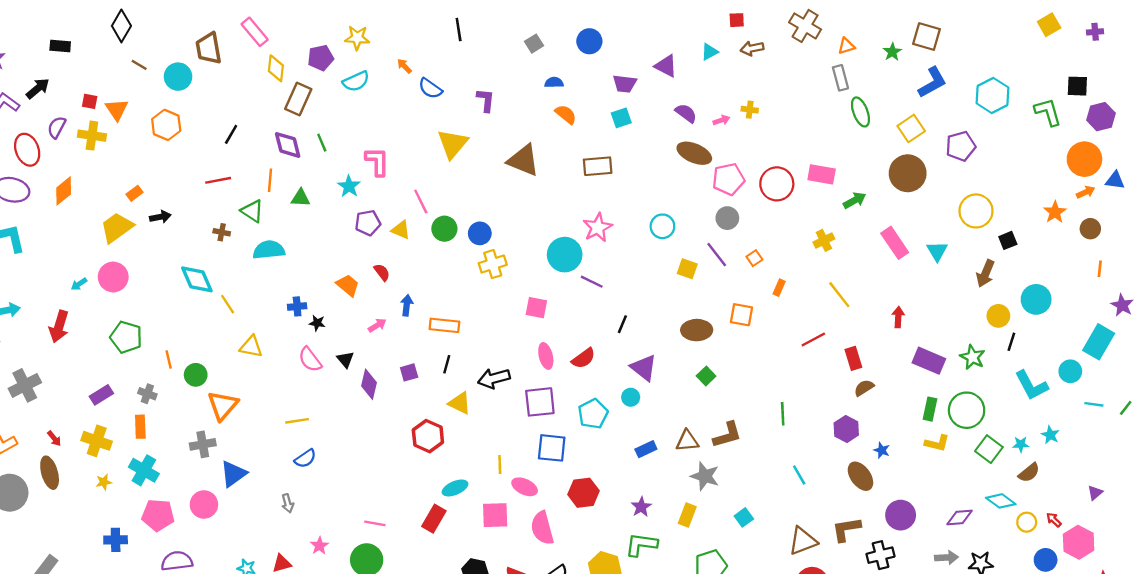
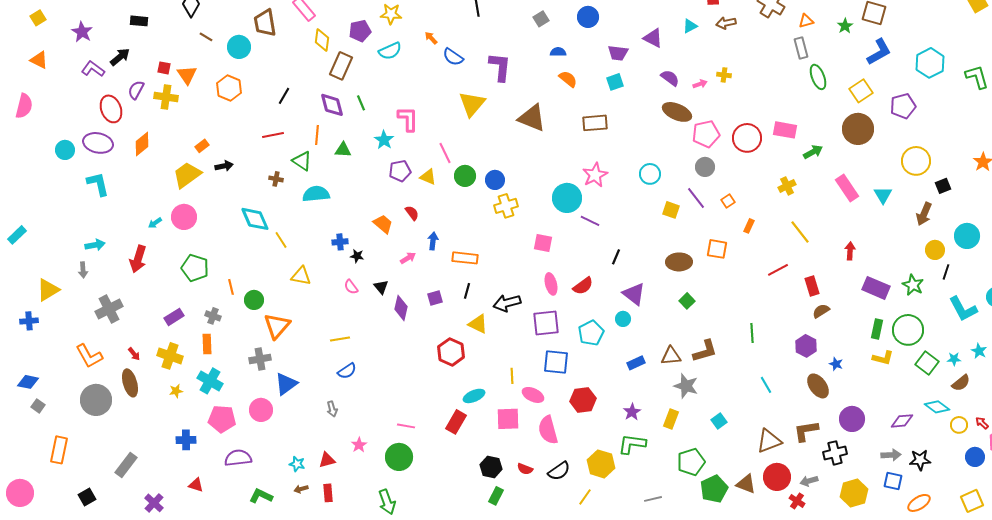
purple L-shape: (486, 100) -> (500, 67), size x1.4
pink semicircle: (310, 360) -> (351, 287), size x0.7

